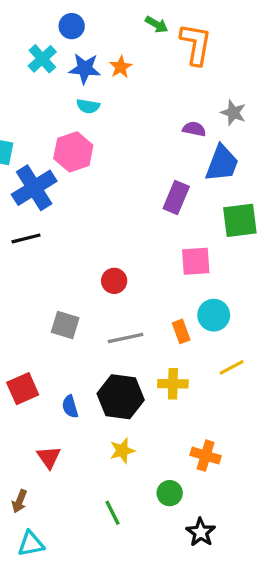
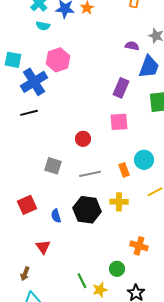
cyan semicircle: (88, 106) -> (43, 26), moved
pink square: (196, 261) -> (119, 122), moved
yellow star: (122, 451) -> (100, 290), moved

